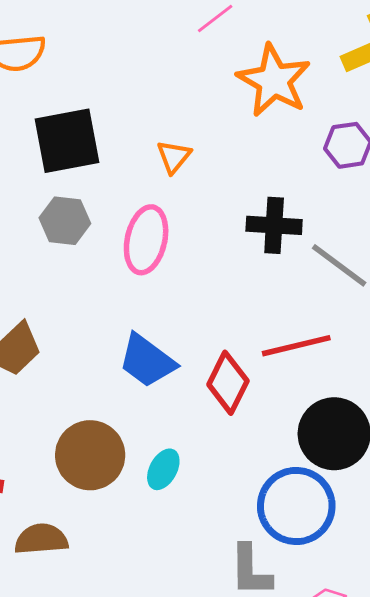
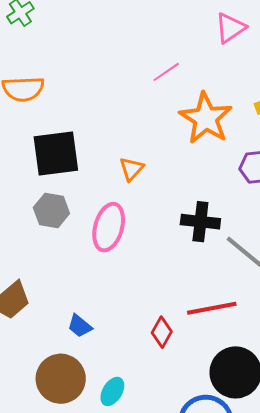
blue trapezoid: (147, 361) -> (80, 326), moved, size x0.6
red diamond: (228, 383) -> (162, 332), size x0.7

